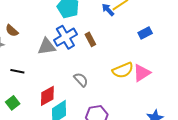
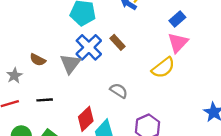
brown semicircle: (12, 31) -> (38, 60), moved
gray triangle: (47, 47) -> (70, 64), turned -30
pink triangle: (142, 73) -> (178, 43), moved

